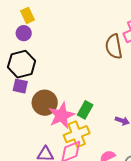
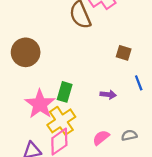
brown circle: (45, 103) -> (26, 52), moved

